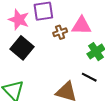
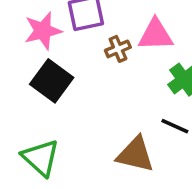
pink star: (19, 20) -> (43, 31), turned -30

